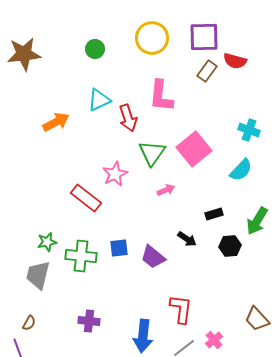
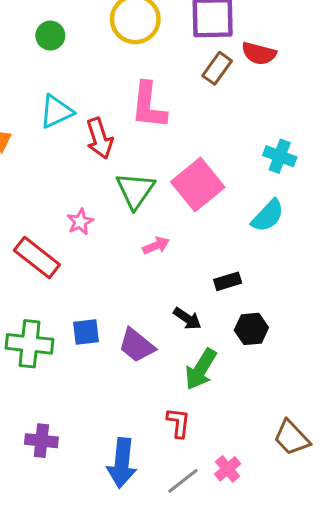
pink star: (115, 174) -> (80, 222), size x0.7
green arrow: (257, 221) -> (201, 369), moved
red L-shape: (181, 309) -> (178, 423), size x0.7

